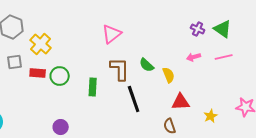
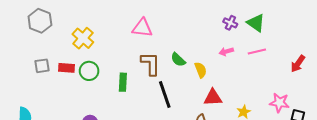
pink triangle: (112, 34) -> (142, 28), turned 45
yellow cross: (41, 44) -> (83, 38), moved
gray square: (15, 62) -> (42, 66), moved

